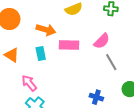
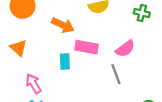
cyan rectangle: (41, 53) -> (65, 61), moved
gray line: (111, 62) -> (116, 74), moved

